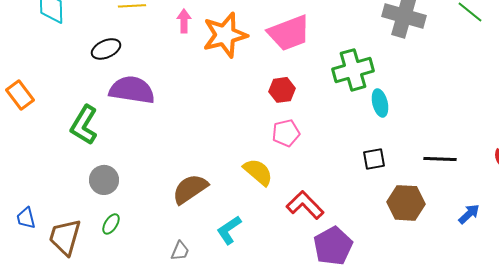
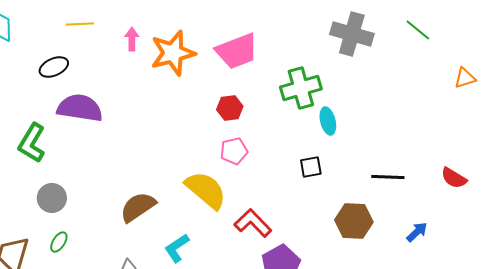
black square: (374, 159) -> (311, 167), moved
yellow semicircle: (258, 172) -> (206, 190), size x1.4

